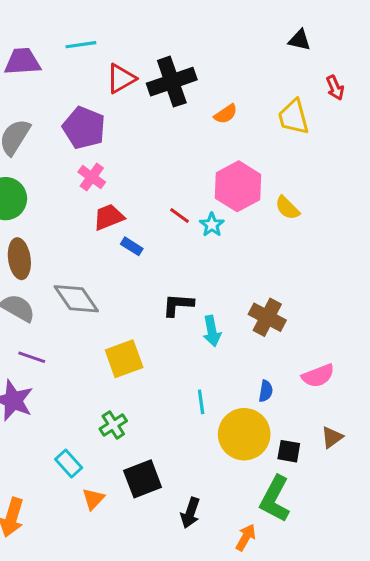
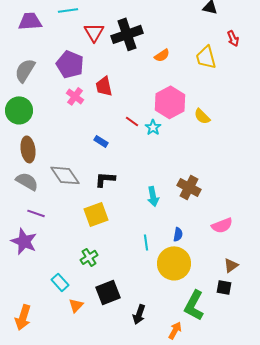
red triangle: (121, 79) -> (94, 32), turned -30
red trapezoid: (109, 217) -> (104, 86), moved, turned -80
black L-shape: (178, 305) -> (105, 179), moved
blue semicircle: (266, 391) -> (178, 234), moved
black square: (289, 451) -> (224, 287), moved

